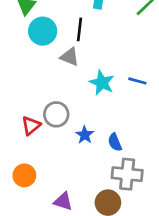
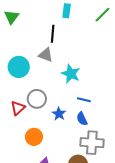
cyan circle: (43, 31) -> (19, 67), moved
blue line: (137, 81) -> (84, 100), moved
orange circle: (24, 175) -> (34, 137), moved

